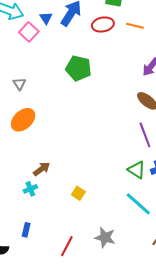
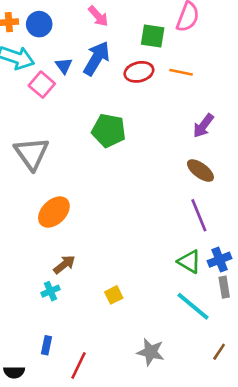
gray triangle: (19, 84) -> (32, 153), size x2.0
orange ellipse: (23, 120) -> (54, 212), moved
yellow square: (78, 193) -> (114, 295), turned 32
red line: (67, 246) -> (78, 365), moved

